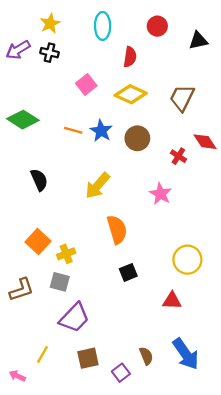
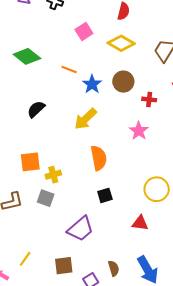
blue star: (101, 131) -> (92, 84), moved
red cross: (178, 156) -> (149, 99), moved, turned -32
black semicircle: (39, 180) -> (36, 109), turned -114
orange square: (38, 242) -> (30, 162), turned 35
purple trapezoid: (74, 318) -> (80, 229), moved

